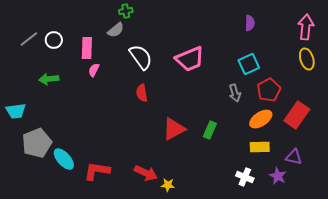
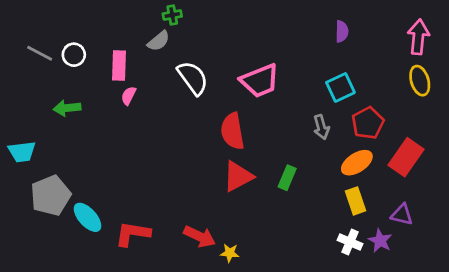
gray line: (29, 39) -> (40, 53), turned 66
red semicircle: (142, 93) -> (232, 131), moved, size x1.5
yellow rectangle: (260, 147) -> (355, 201), turned 72
white cross: (245, 177) -> (350, 242), moved

